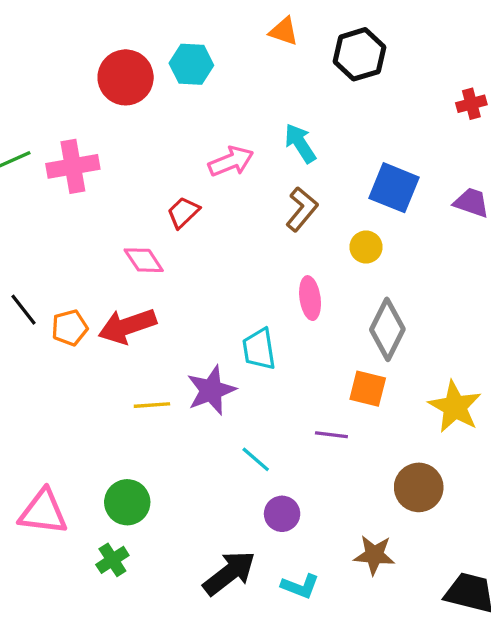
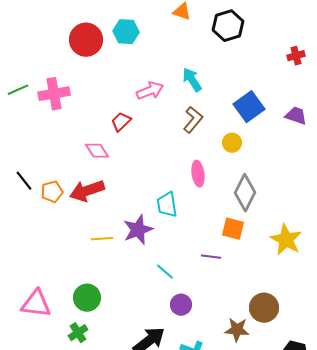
blue square: (394, 188) -> (249, 107), turned 32
brown circle: (419, 487) -> (264, 308), moved

